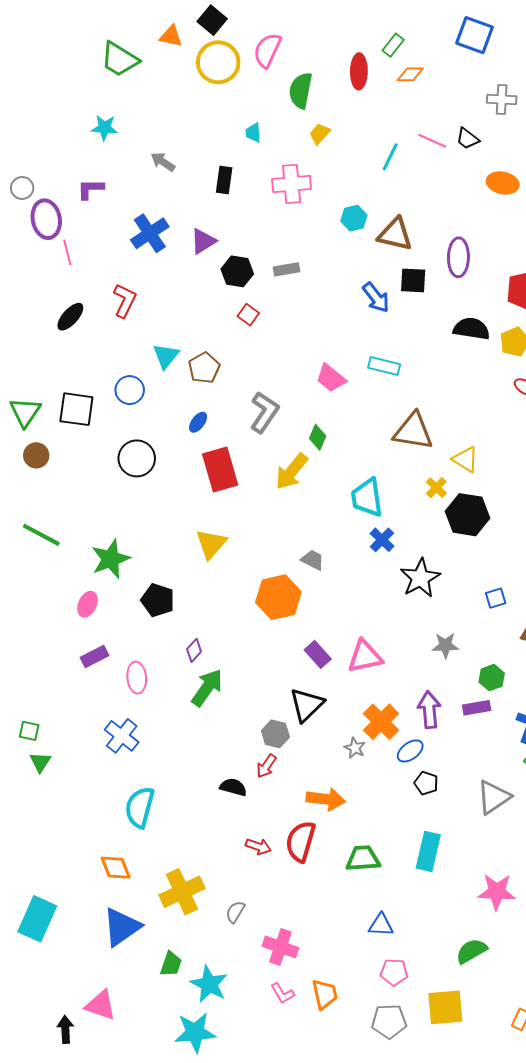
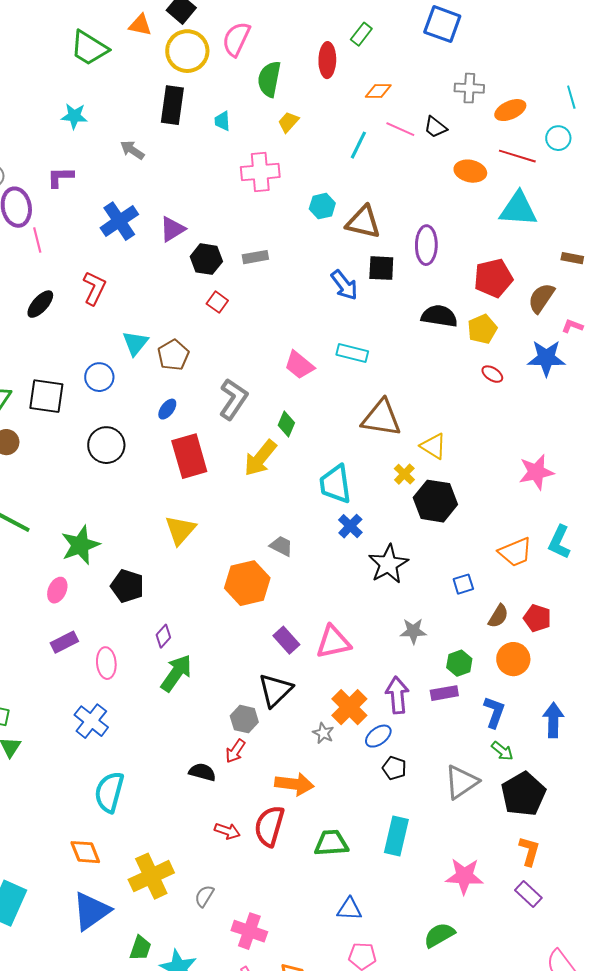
orange diamond: (410, 74) -> (378, 91), moved
black rectangle: (224, 180) -> (172, 105), moved, size x1.4

